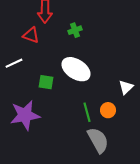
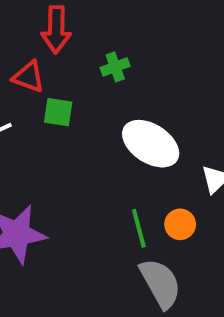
white ellipse: (76, 69) -> (151, 144), moved
green square: (46, 82) -> (58, 112), moved

